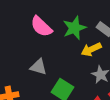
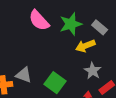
gray triangle: (39, 67) -> (24, 75), moved

